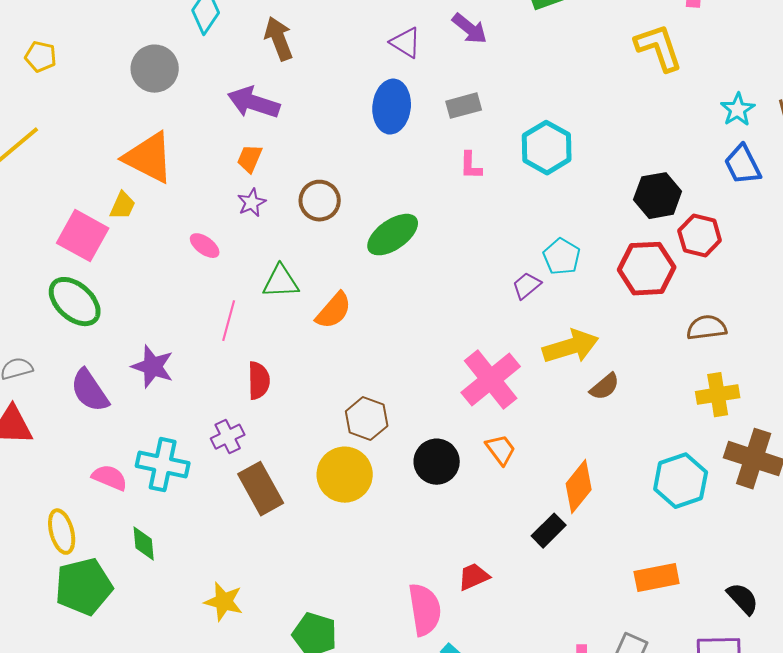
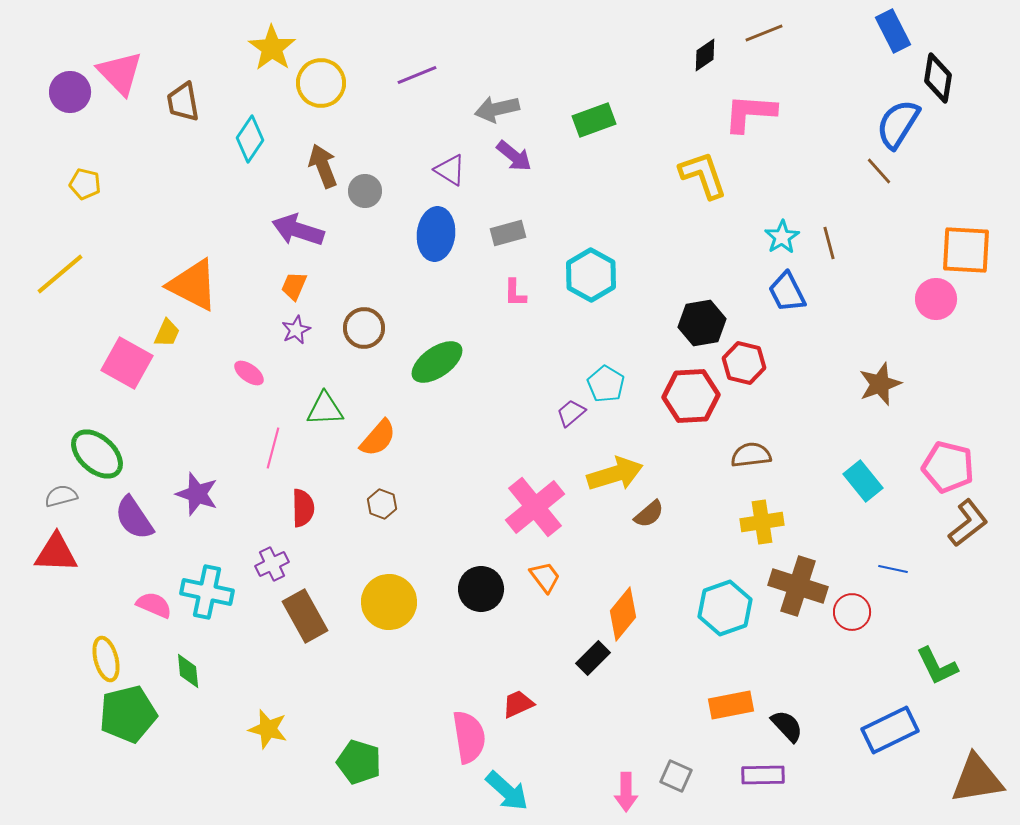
gray circle: (155, 69) -> (365, 191), moved, size x0.7
green ellipse: (75, 302) -> (97, 454), moved
brown hexagon: (367, 419) -> (382, 504), moved, size x0.7
orange rectangle: (657, 578) -> (731, 705), moved

